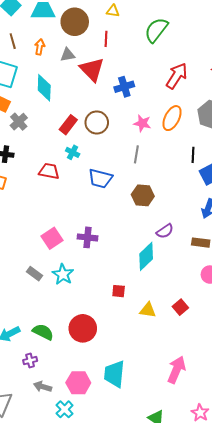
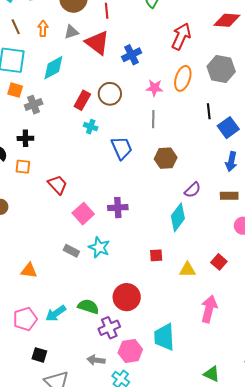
cyan diamond: (44, 88) -> (53, 68), turned 68
gray cross: (19, 122) -> (34, 105), turned 30
red trapezoid: (49, 171) -> (58, 185), moved, turned 45
blue trapezoid: (100, 178) -> (122, 148), turned -120
purple cross: (30, 361) -> (109, 328), moved, size x1.5
pink arrow: (176, 370) -> (209, 309), moved

